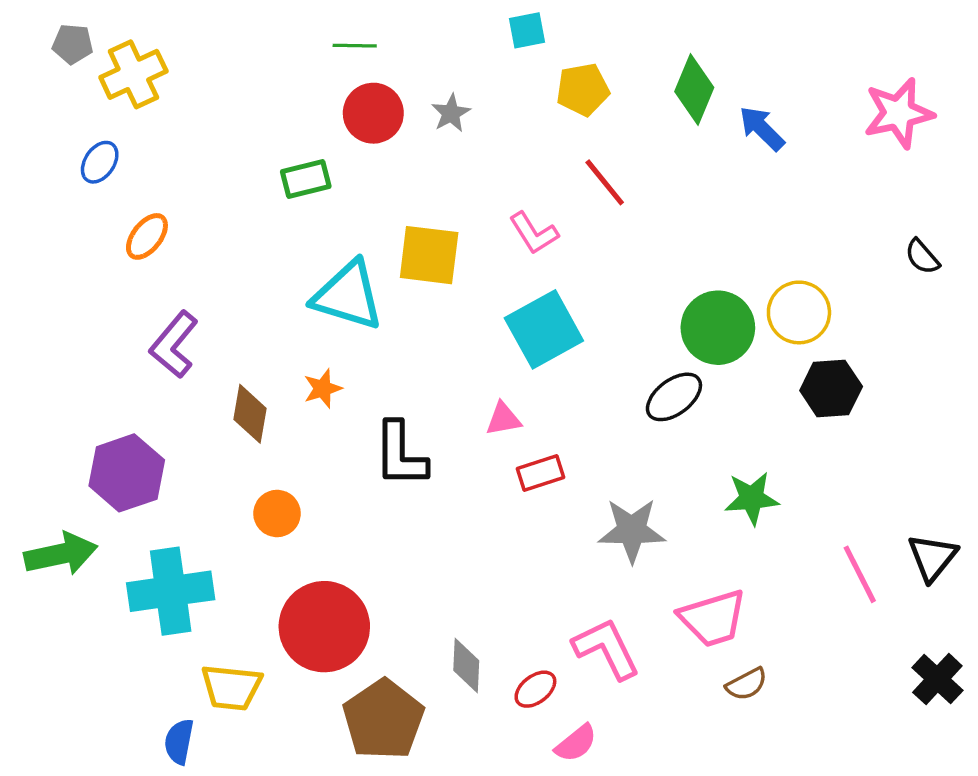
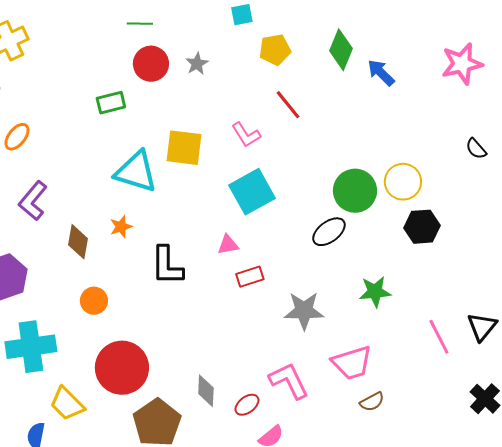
yellow trapezoid: (231, 687) -> (67, 404), turned 39

